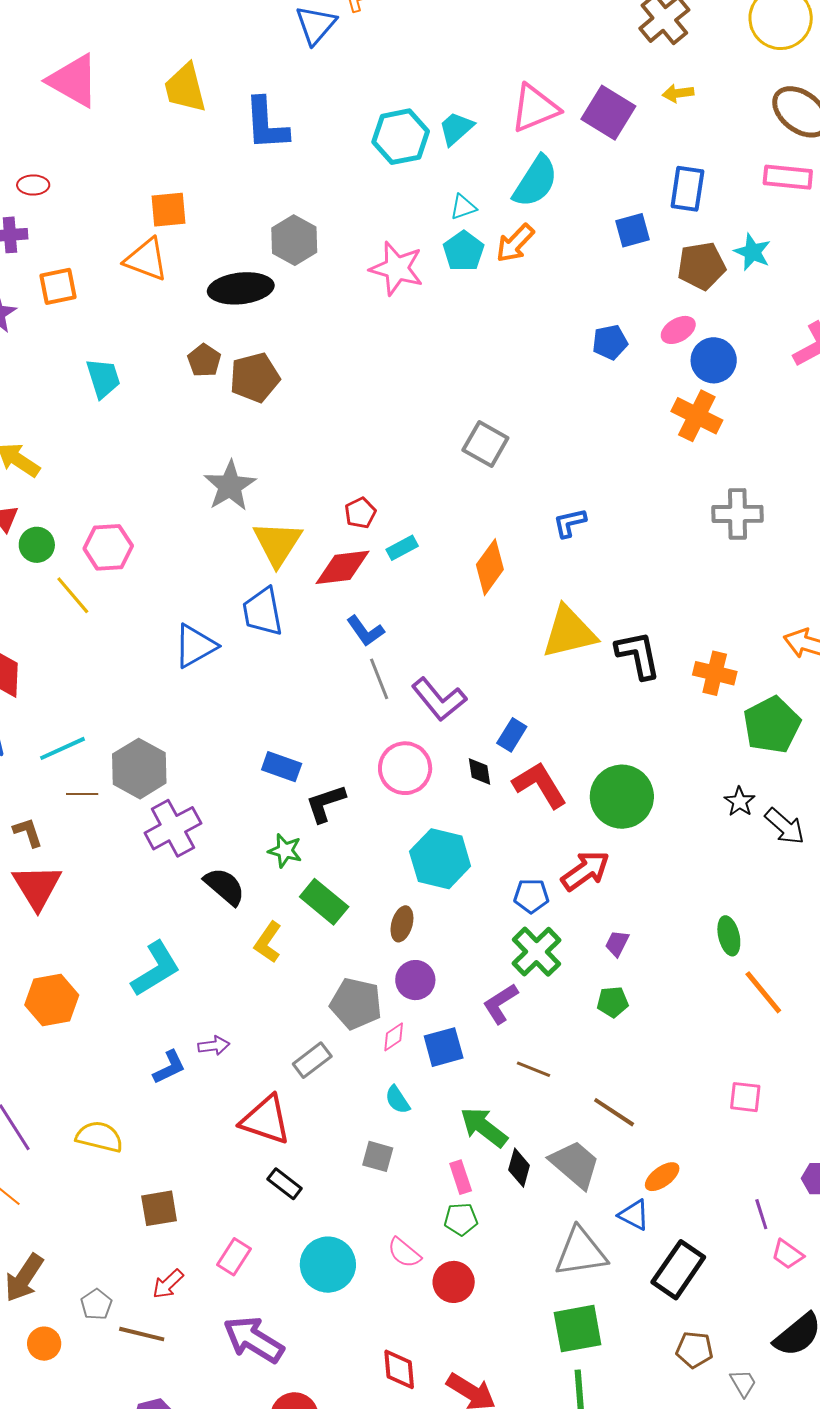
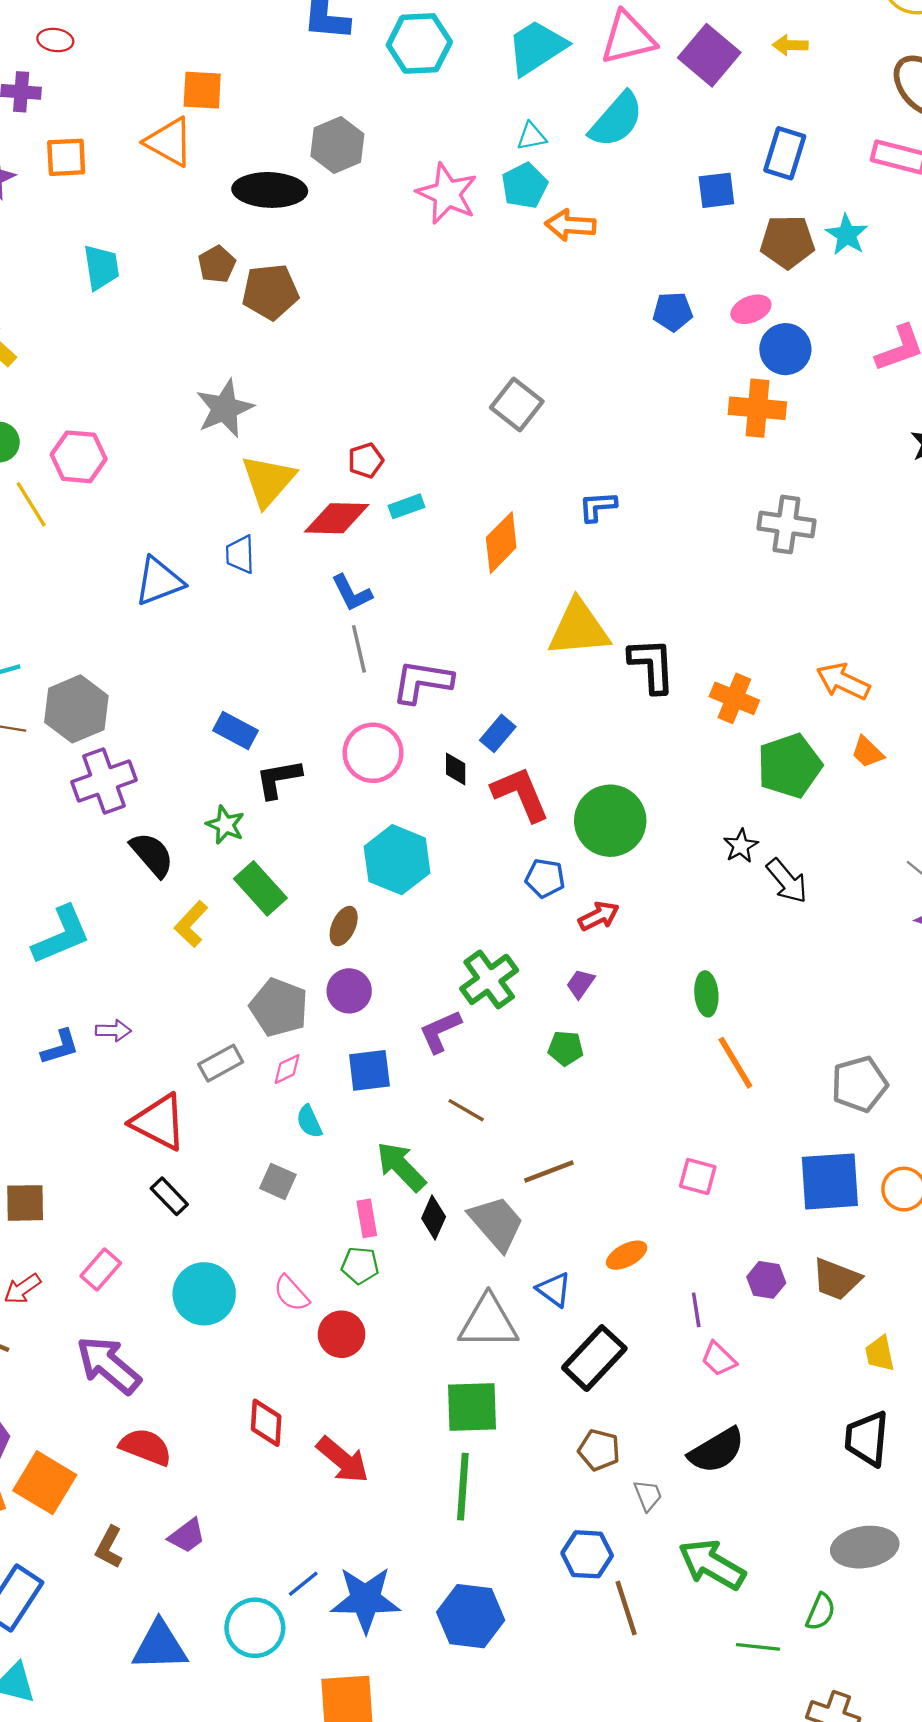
cyan trapezoid: (456, 128) -> (537, 47), size x1.5
cyan hexagon: (401, 137) -> (419, 43), moved
orange arrow: (515, 243) -> (570, 225), moved, turned 42
orange cross: (697, 416) -> (757, 408), turned -30
blue trapezoid: (263, 612) -> (240, 554), size x0.7
purple L-shape: (439, 699) -> (422, 682), turned 130
red arrow: (585, 871) -> (599, 916), moved, size x0.7
blue pentagon: (531, 896) -> (545, 878), moved
pink diamond: (394, 1037) -> (287, 1069), moved
brown line: (614, 1112) -> (549, 1171), turned -63
orange ellipse: (662, 1177) -> (627, 1255), moved

